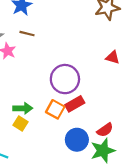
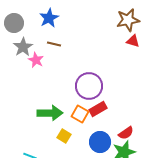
red triangle: (113, 57) -> (133, 41), moved
green arrow: (23, 108) -> (50, 113), size x1.4
yellow square: (21, 123) -> (64, 136), moved

